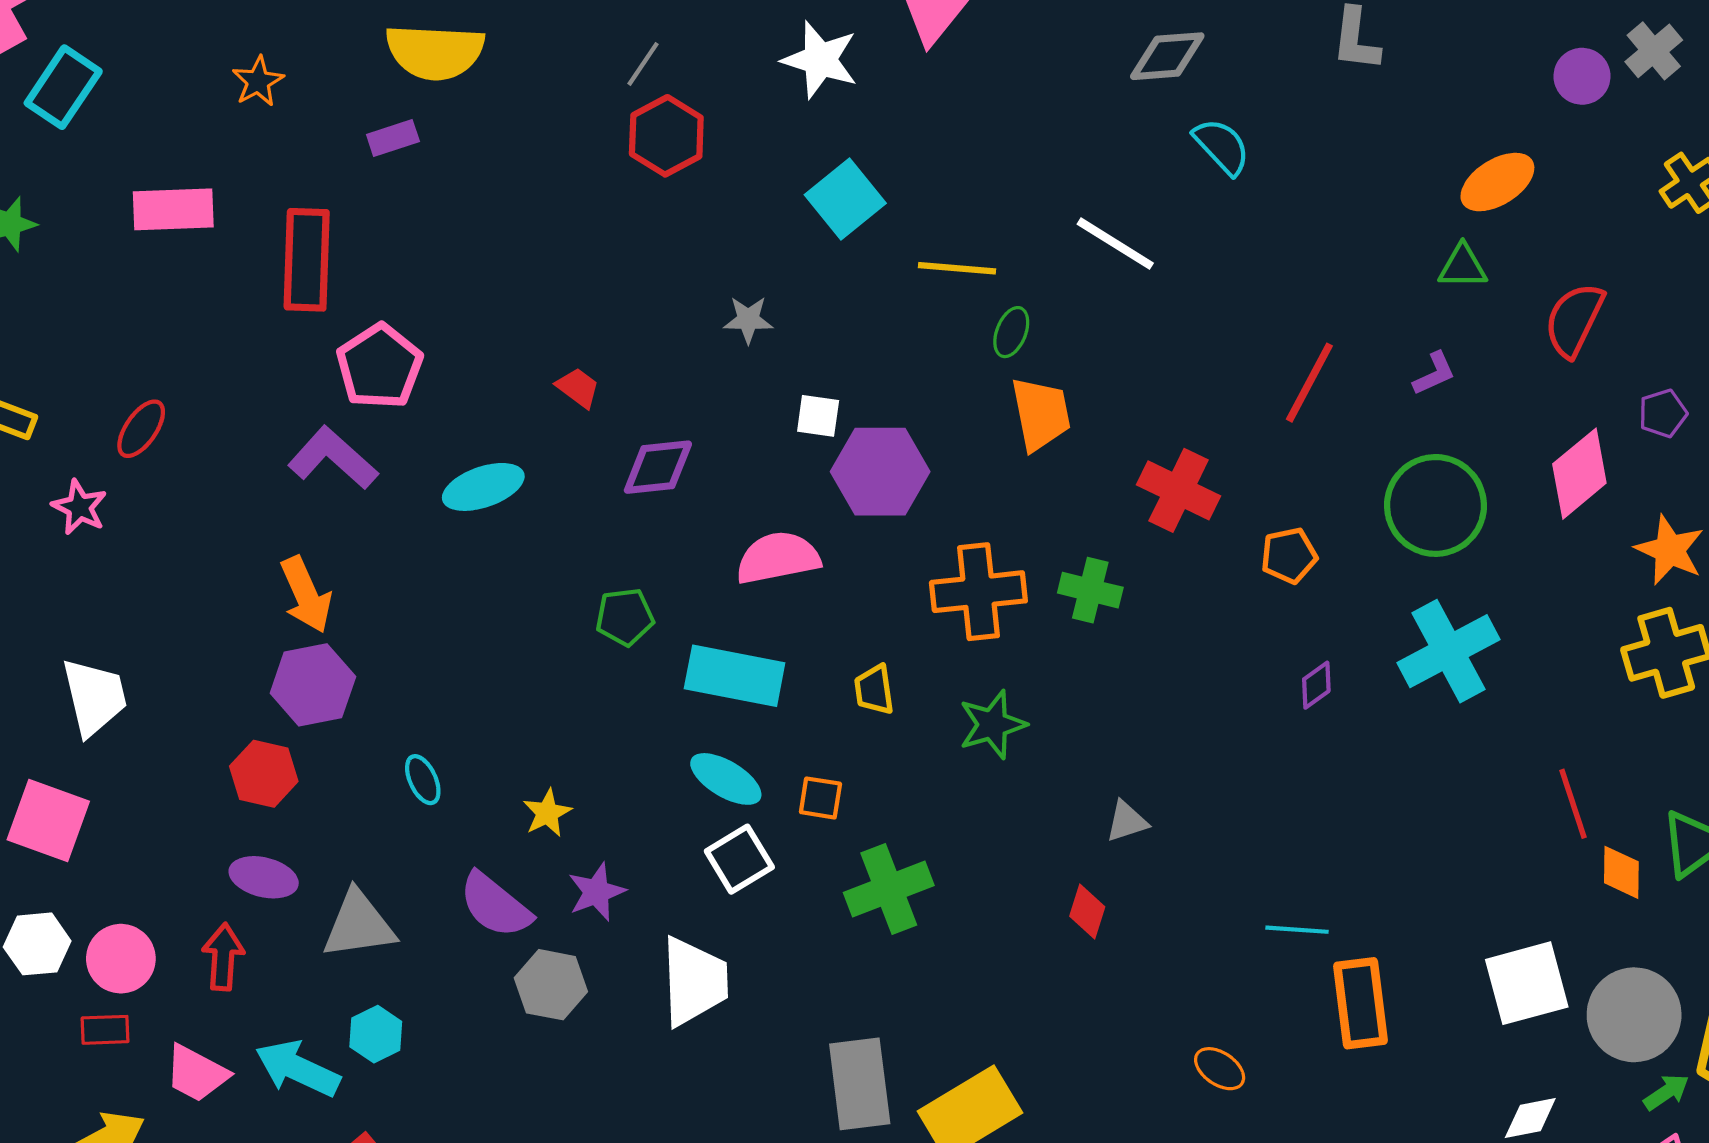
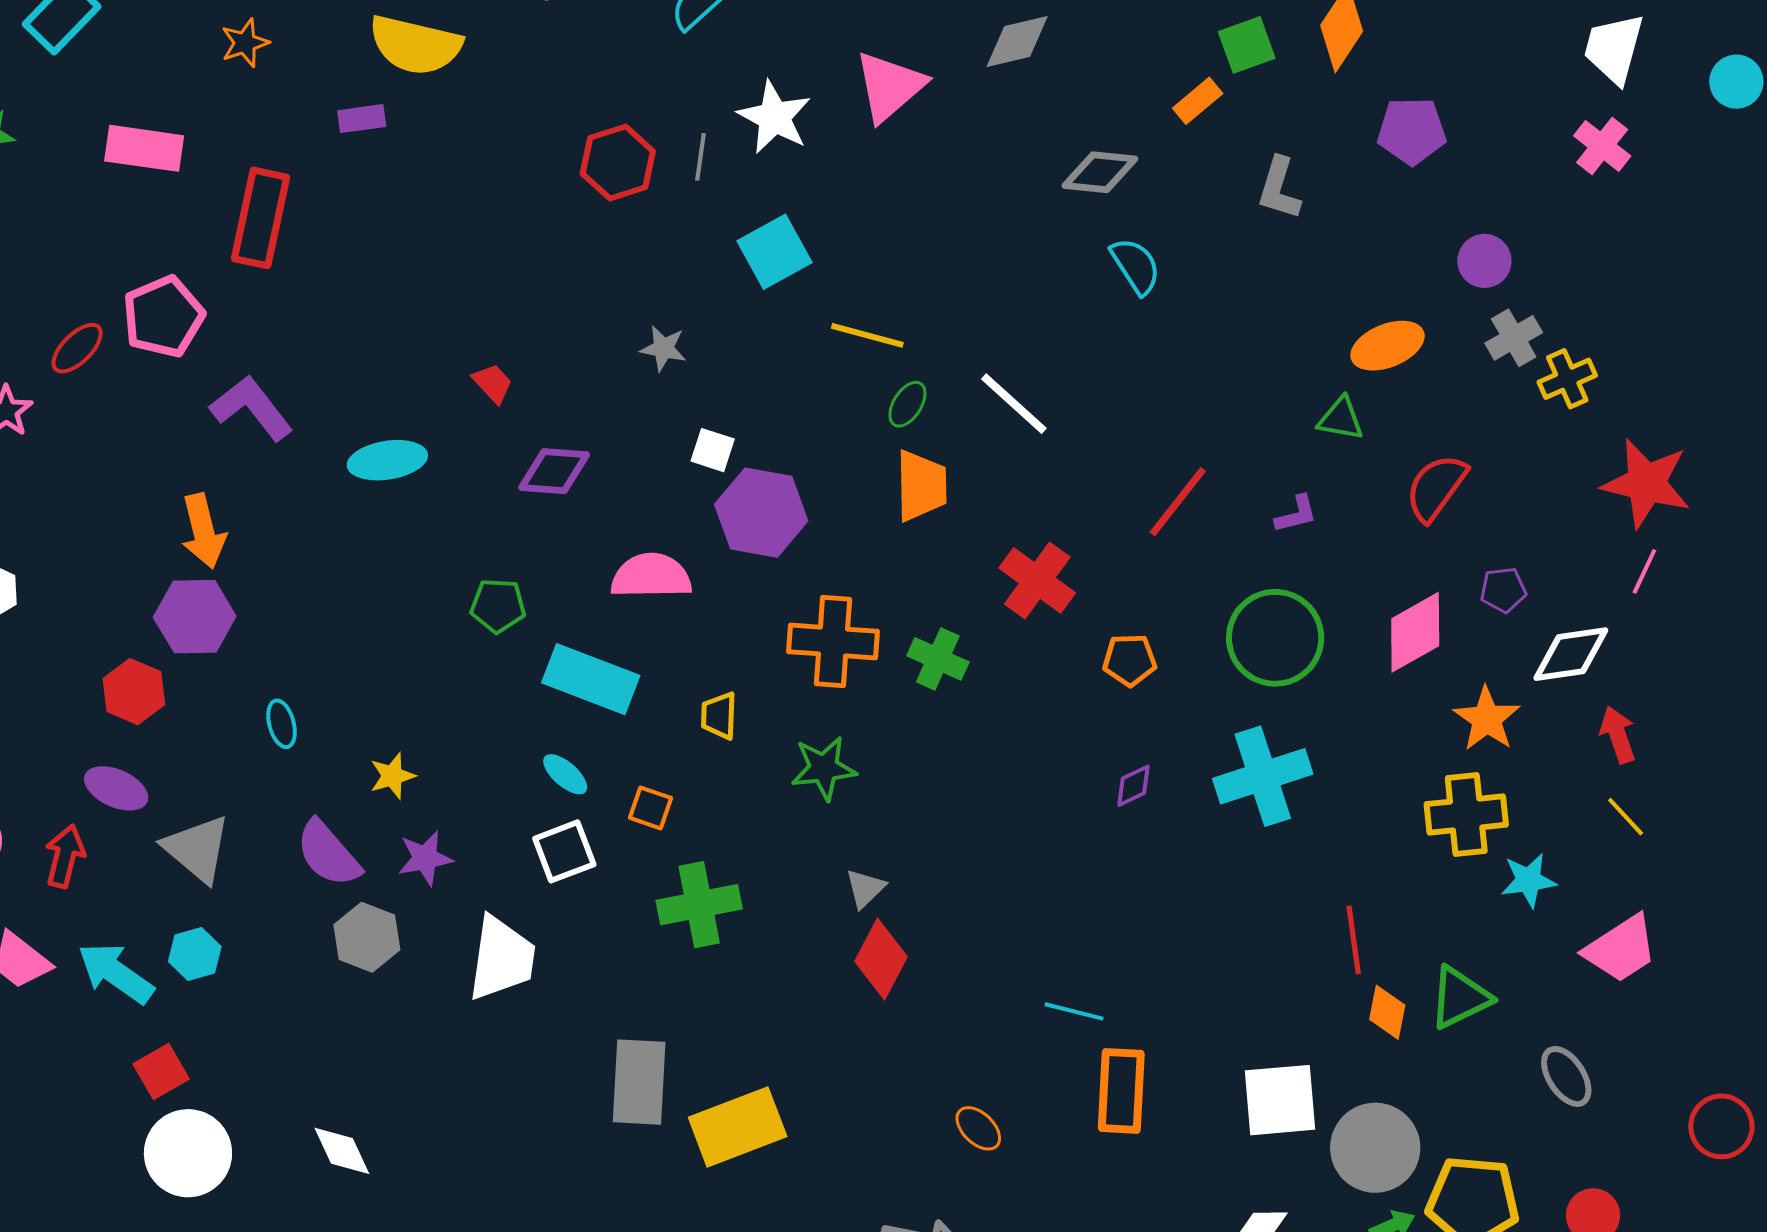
gray cross: (1654, 51) -> (1514, 338), moved
gray line: (643, 64) -> (701, 157), moved, turned -36
white line: (1115, 244) -> (1014, 404), moved
pink pentagon: (380, 366) -> (163, 317), moved
cyan ellipse: (726, 779) -> (565, 774), size x0.7
gray triangle: (1127, 821) -> (865, 888), moved, turned -36
red diamond: (1087, 911) -> (881, 959), size x1.5
gray triangle: (359, 925) -> (197, 849), turned 38

